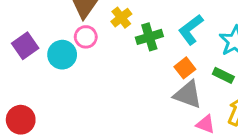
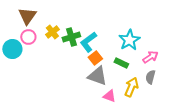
yellow cross: (121, 18) -> (52, 32), moved
cyan L-shape: (191, 30) -> (88, 42), moved

